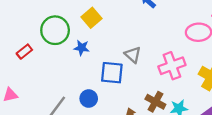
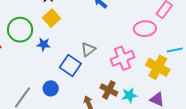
gray triangle: (133, 55) -> (88, 49), turned 42
blue square: (112, 73) -> (70, 66), turned 30

